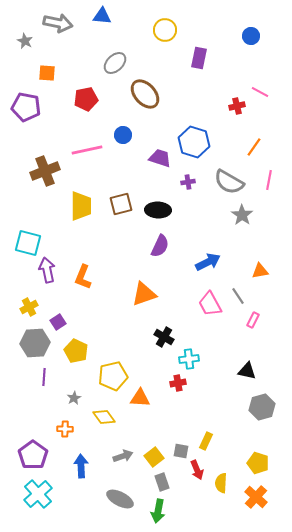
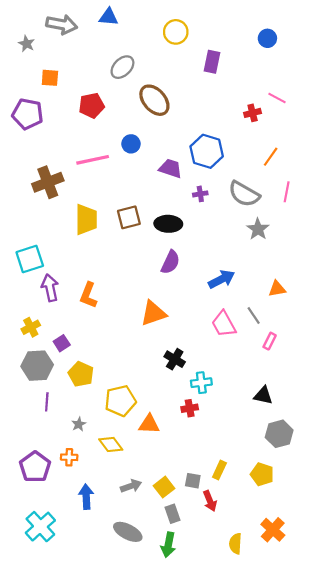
cyan square: (28, 243) -> (30, 259), turned -32
purple pentagon: (33, 455) -> (35, 467), moved
yellow pentagon: (258, 463) -> (262, 474), moved
yellow semicircle: (221, 483) -> (235, 544), moved

